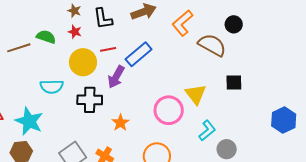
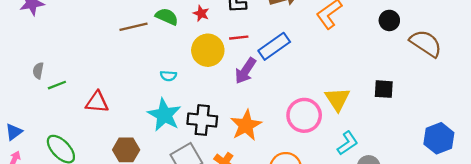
brown semicircle: (212, 45) -> (426, 43), moved
cyan semicircle: (52, 87) -> (168, 76), size x0.6
black cross: (90, 100) -> (202, 120), moved
cyan star: (29, 121) -> (164, 115), moved
orange star: (120, 123) -> (246, 125), size x1.5

